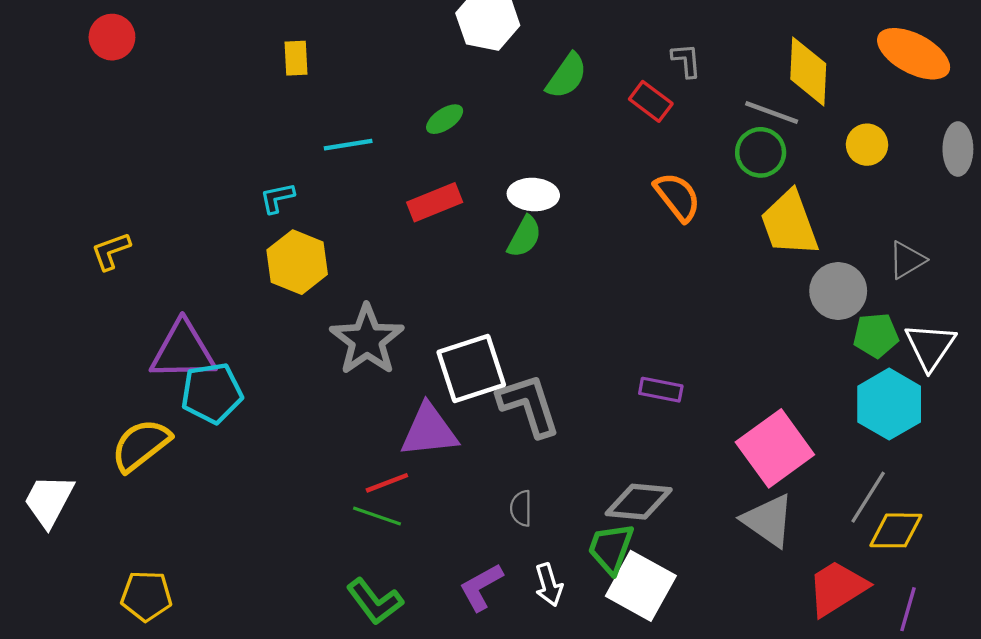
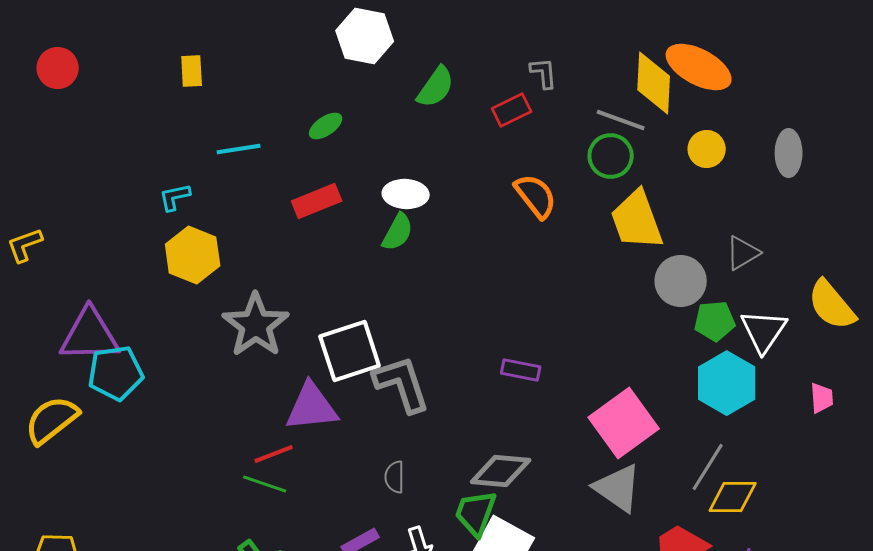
red circle: (112, 37) -> (58, 68), moved
orange ellipse: (914, 54) -> (699, 67), moved
red rectangle: (651, 101) -> (512, 110), turned -63

